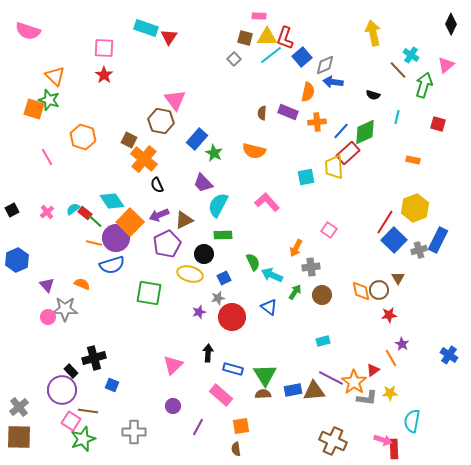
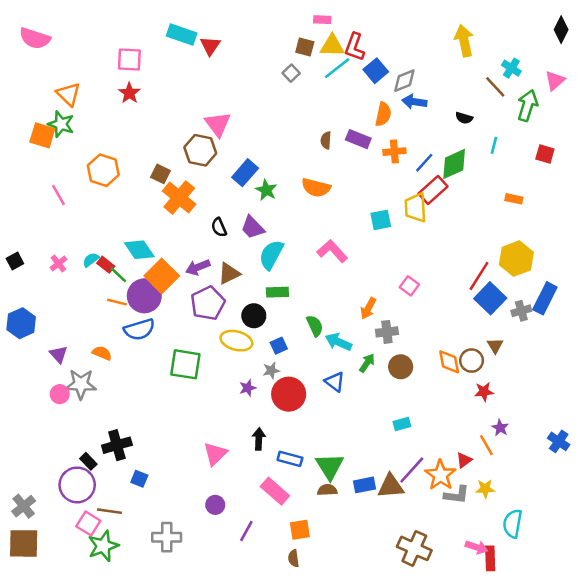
black semicircle: (157, 185) -> (219, 227), moved
purple line: (331, 378) -> (412, 470), turned -75

